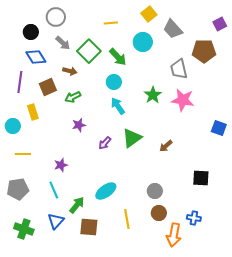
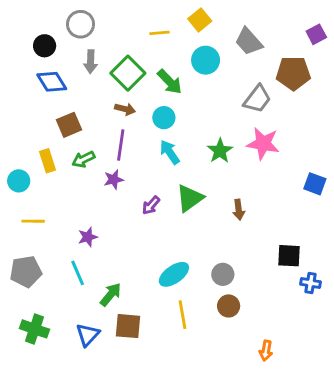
yellow square: (149, 14) -> (200, 20), moved
gray arrow: (63, 43) -> (91, 62), turned 49
gray trapezoid: (179, 69) -> (257, 99), turned -130
brown arrow: (70, 71) -> (125, 109), moved
purple line: (20, 82) -> (121, 145), moved
green star: (153, 95) -> (220, 151), moved
green arrow: (73, 97) -> (83, 159), moved
brown arrow: (166, 146) -> (239, 210), turned -56
cyan ellipse: (106, 191) -> (174, 274), moved
blue cross: (194, 218) -> (311, 283), moved
blue triangle: (56, 221) -> (88, 335), moved
orange arrow: (174, 235) -> (266, 351), moved, size x0.6

